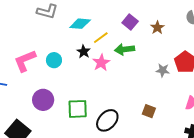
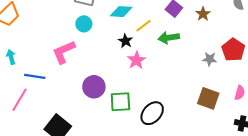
cyan circle: (54, 60) -> (84, 24), moved
pink star: (101, 63) -> (136, 60), moved
purple circle: (43, 100) -> (94, 87), moved
brown square: (149, 111) -> (208, 98), moved, size x1.5

